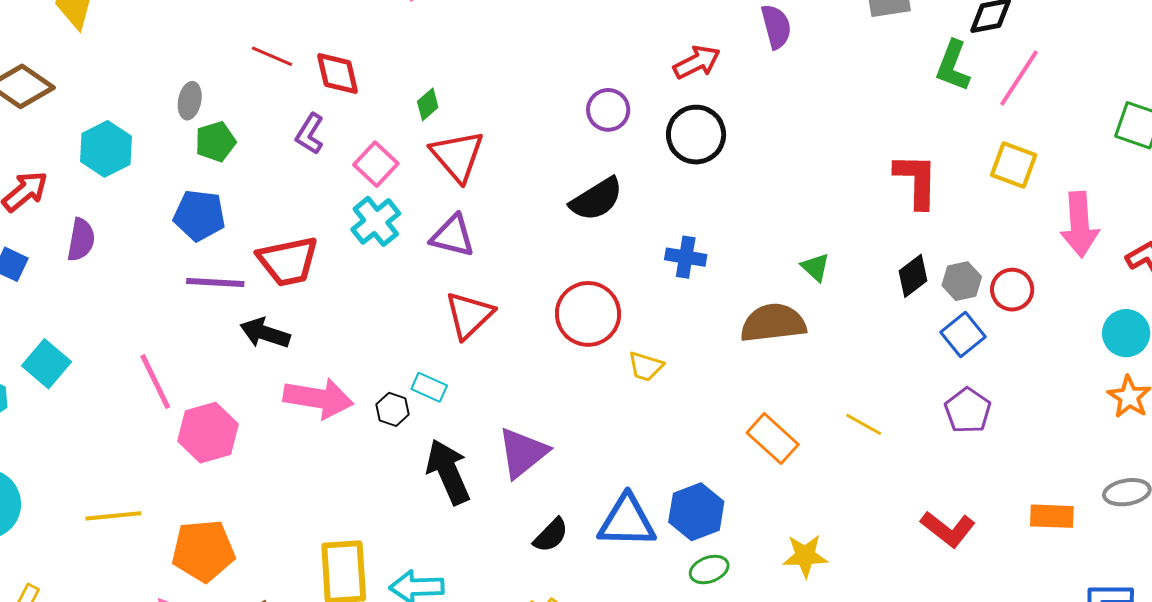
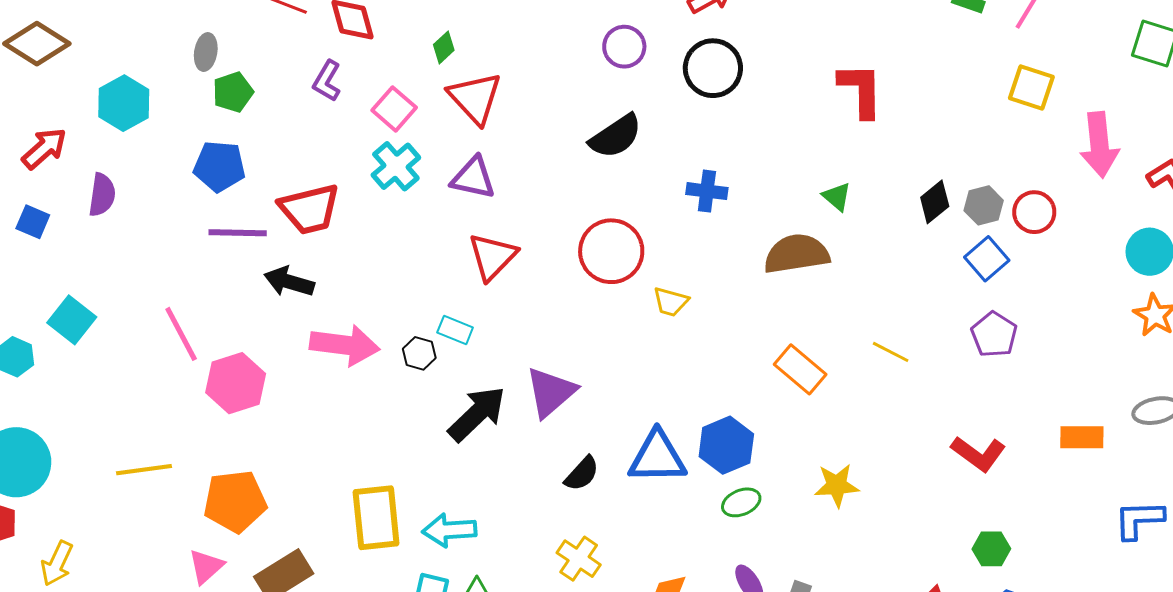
red L-shape: (916, 181) -> (861, 90), moved
black arrow: (448, 472) -> (477, 414), turned 72

